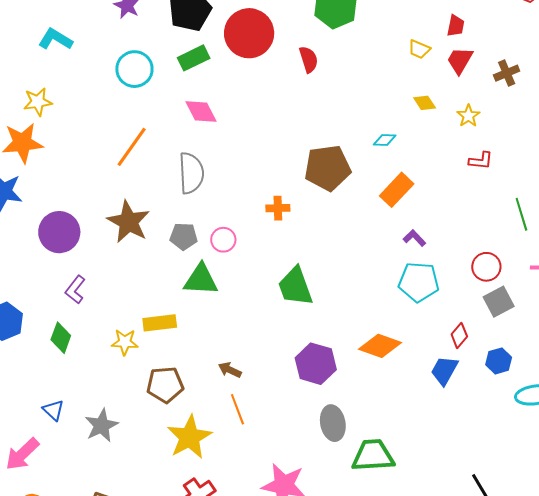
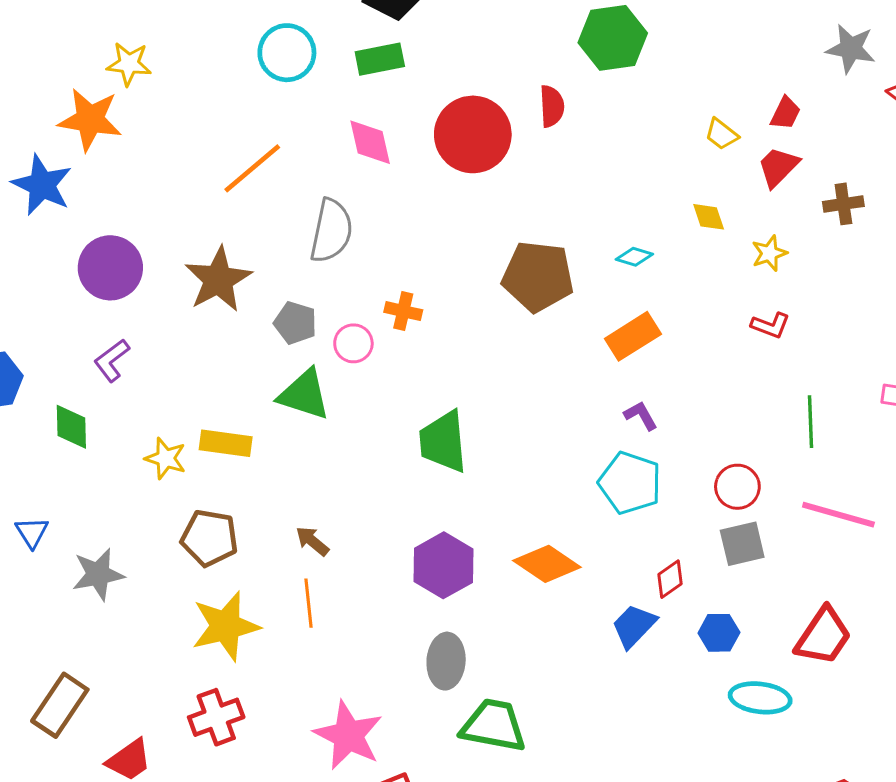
red circle: (249, 33) -> (473, 134), moved
orange cross: (278, 208) -> (403, 311), moved
green diamond: (61, 338) -> (71, 427), turned -36

